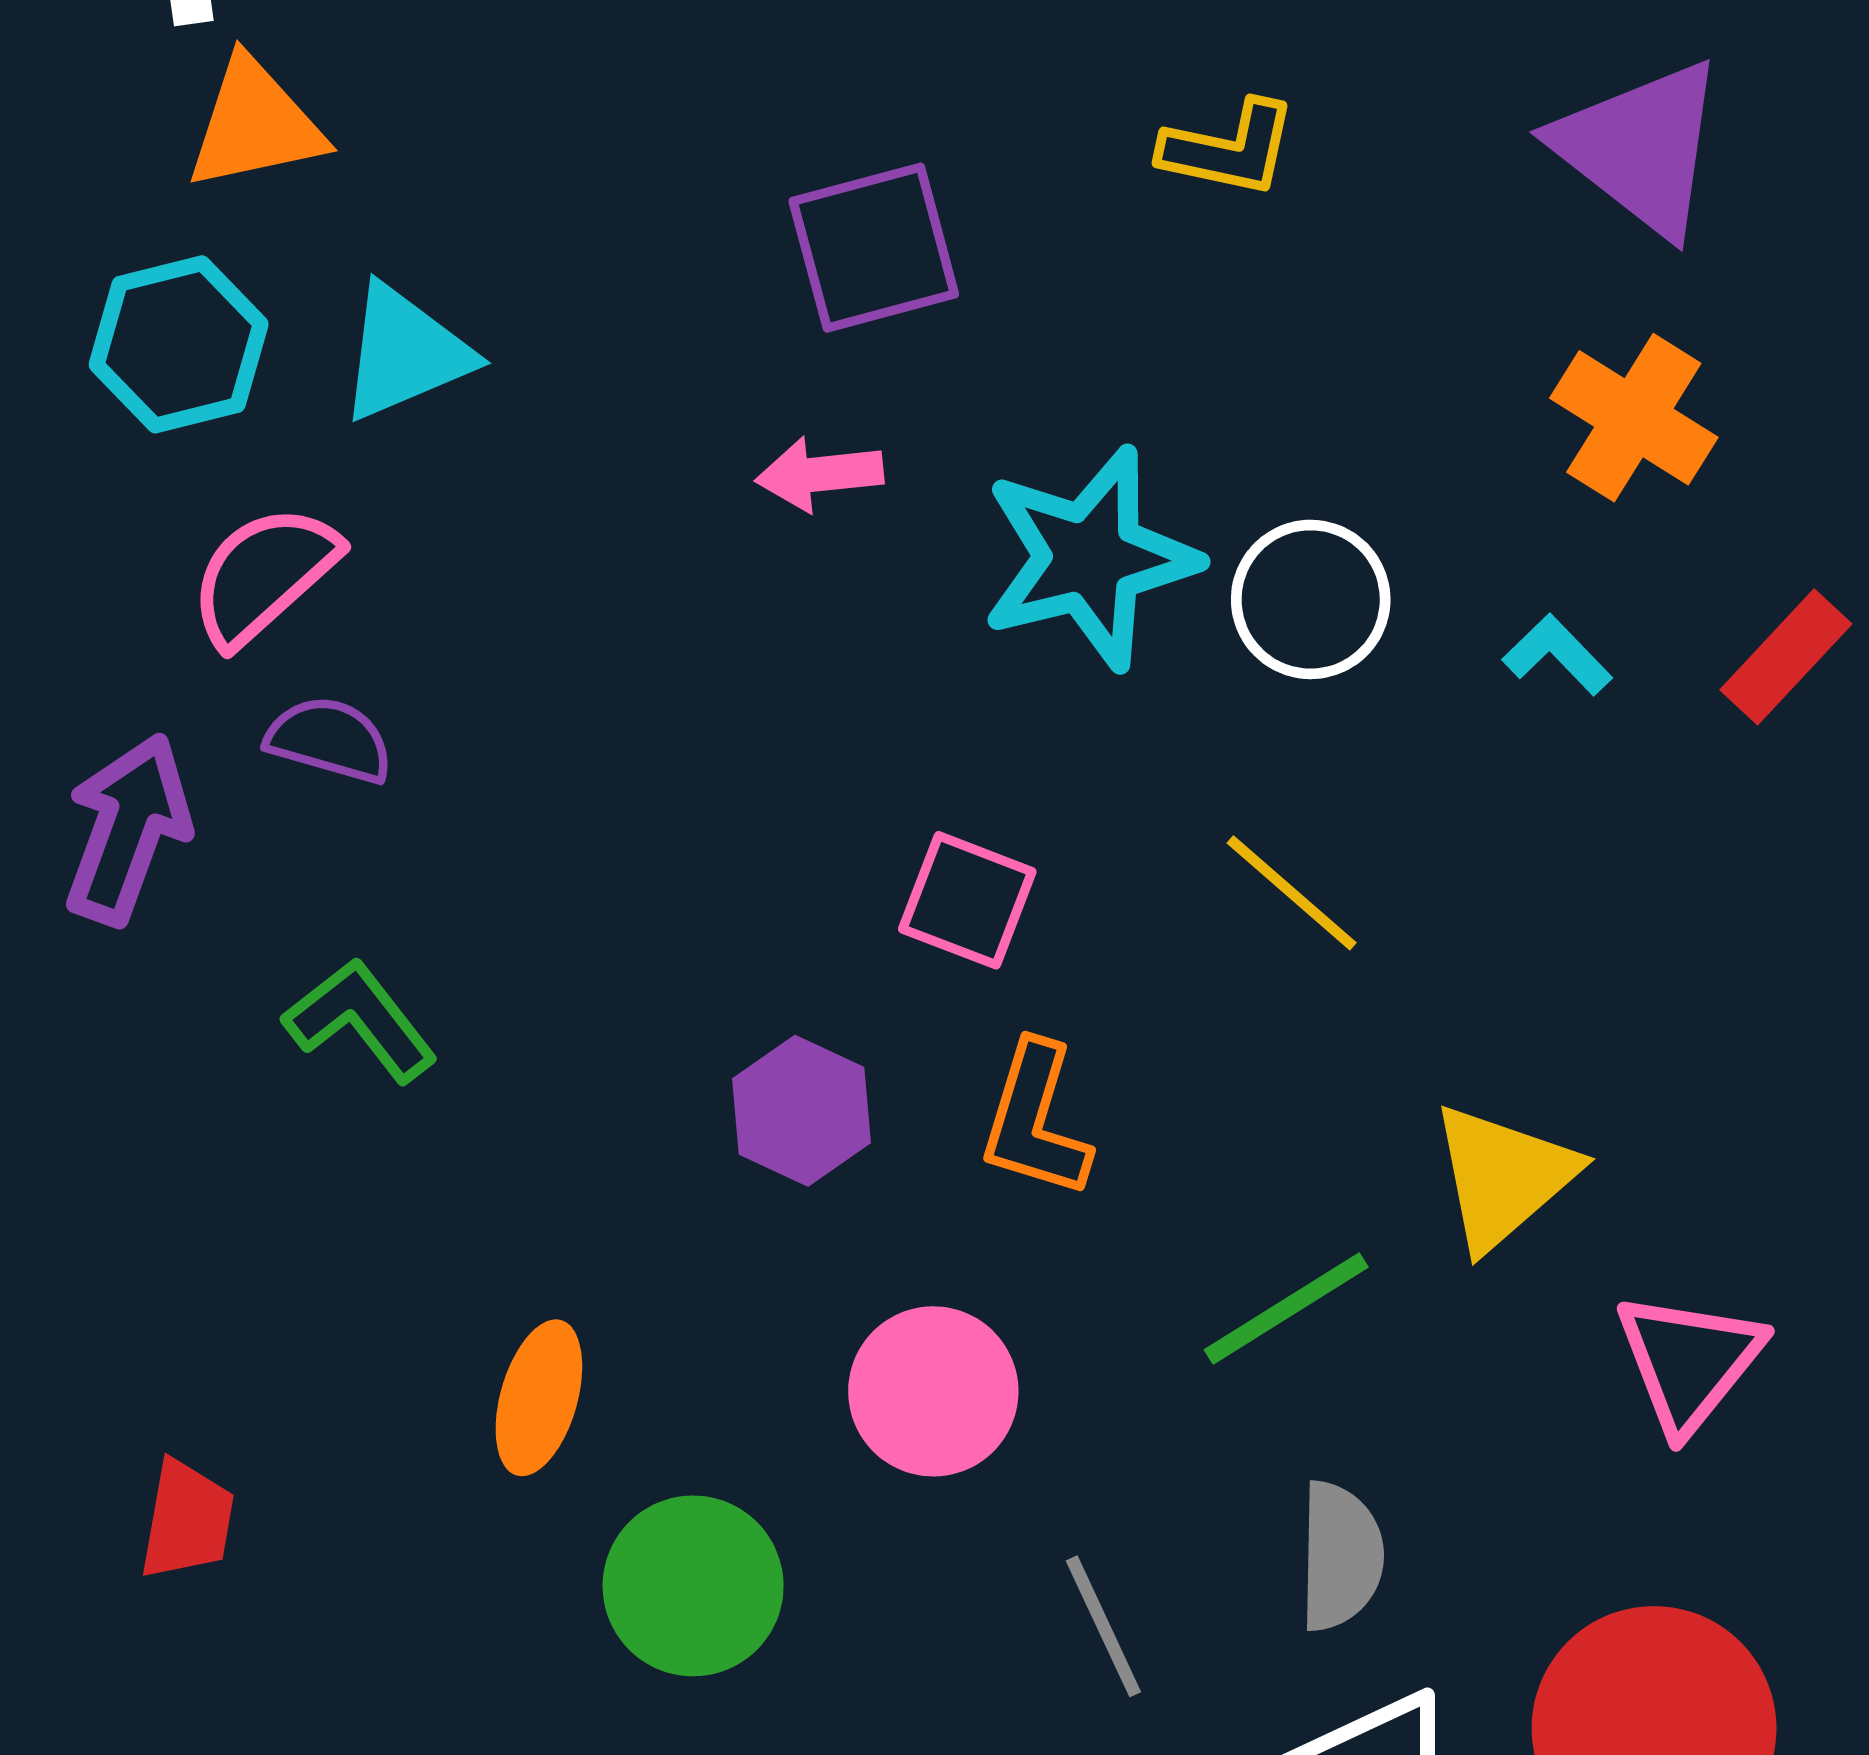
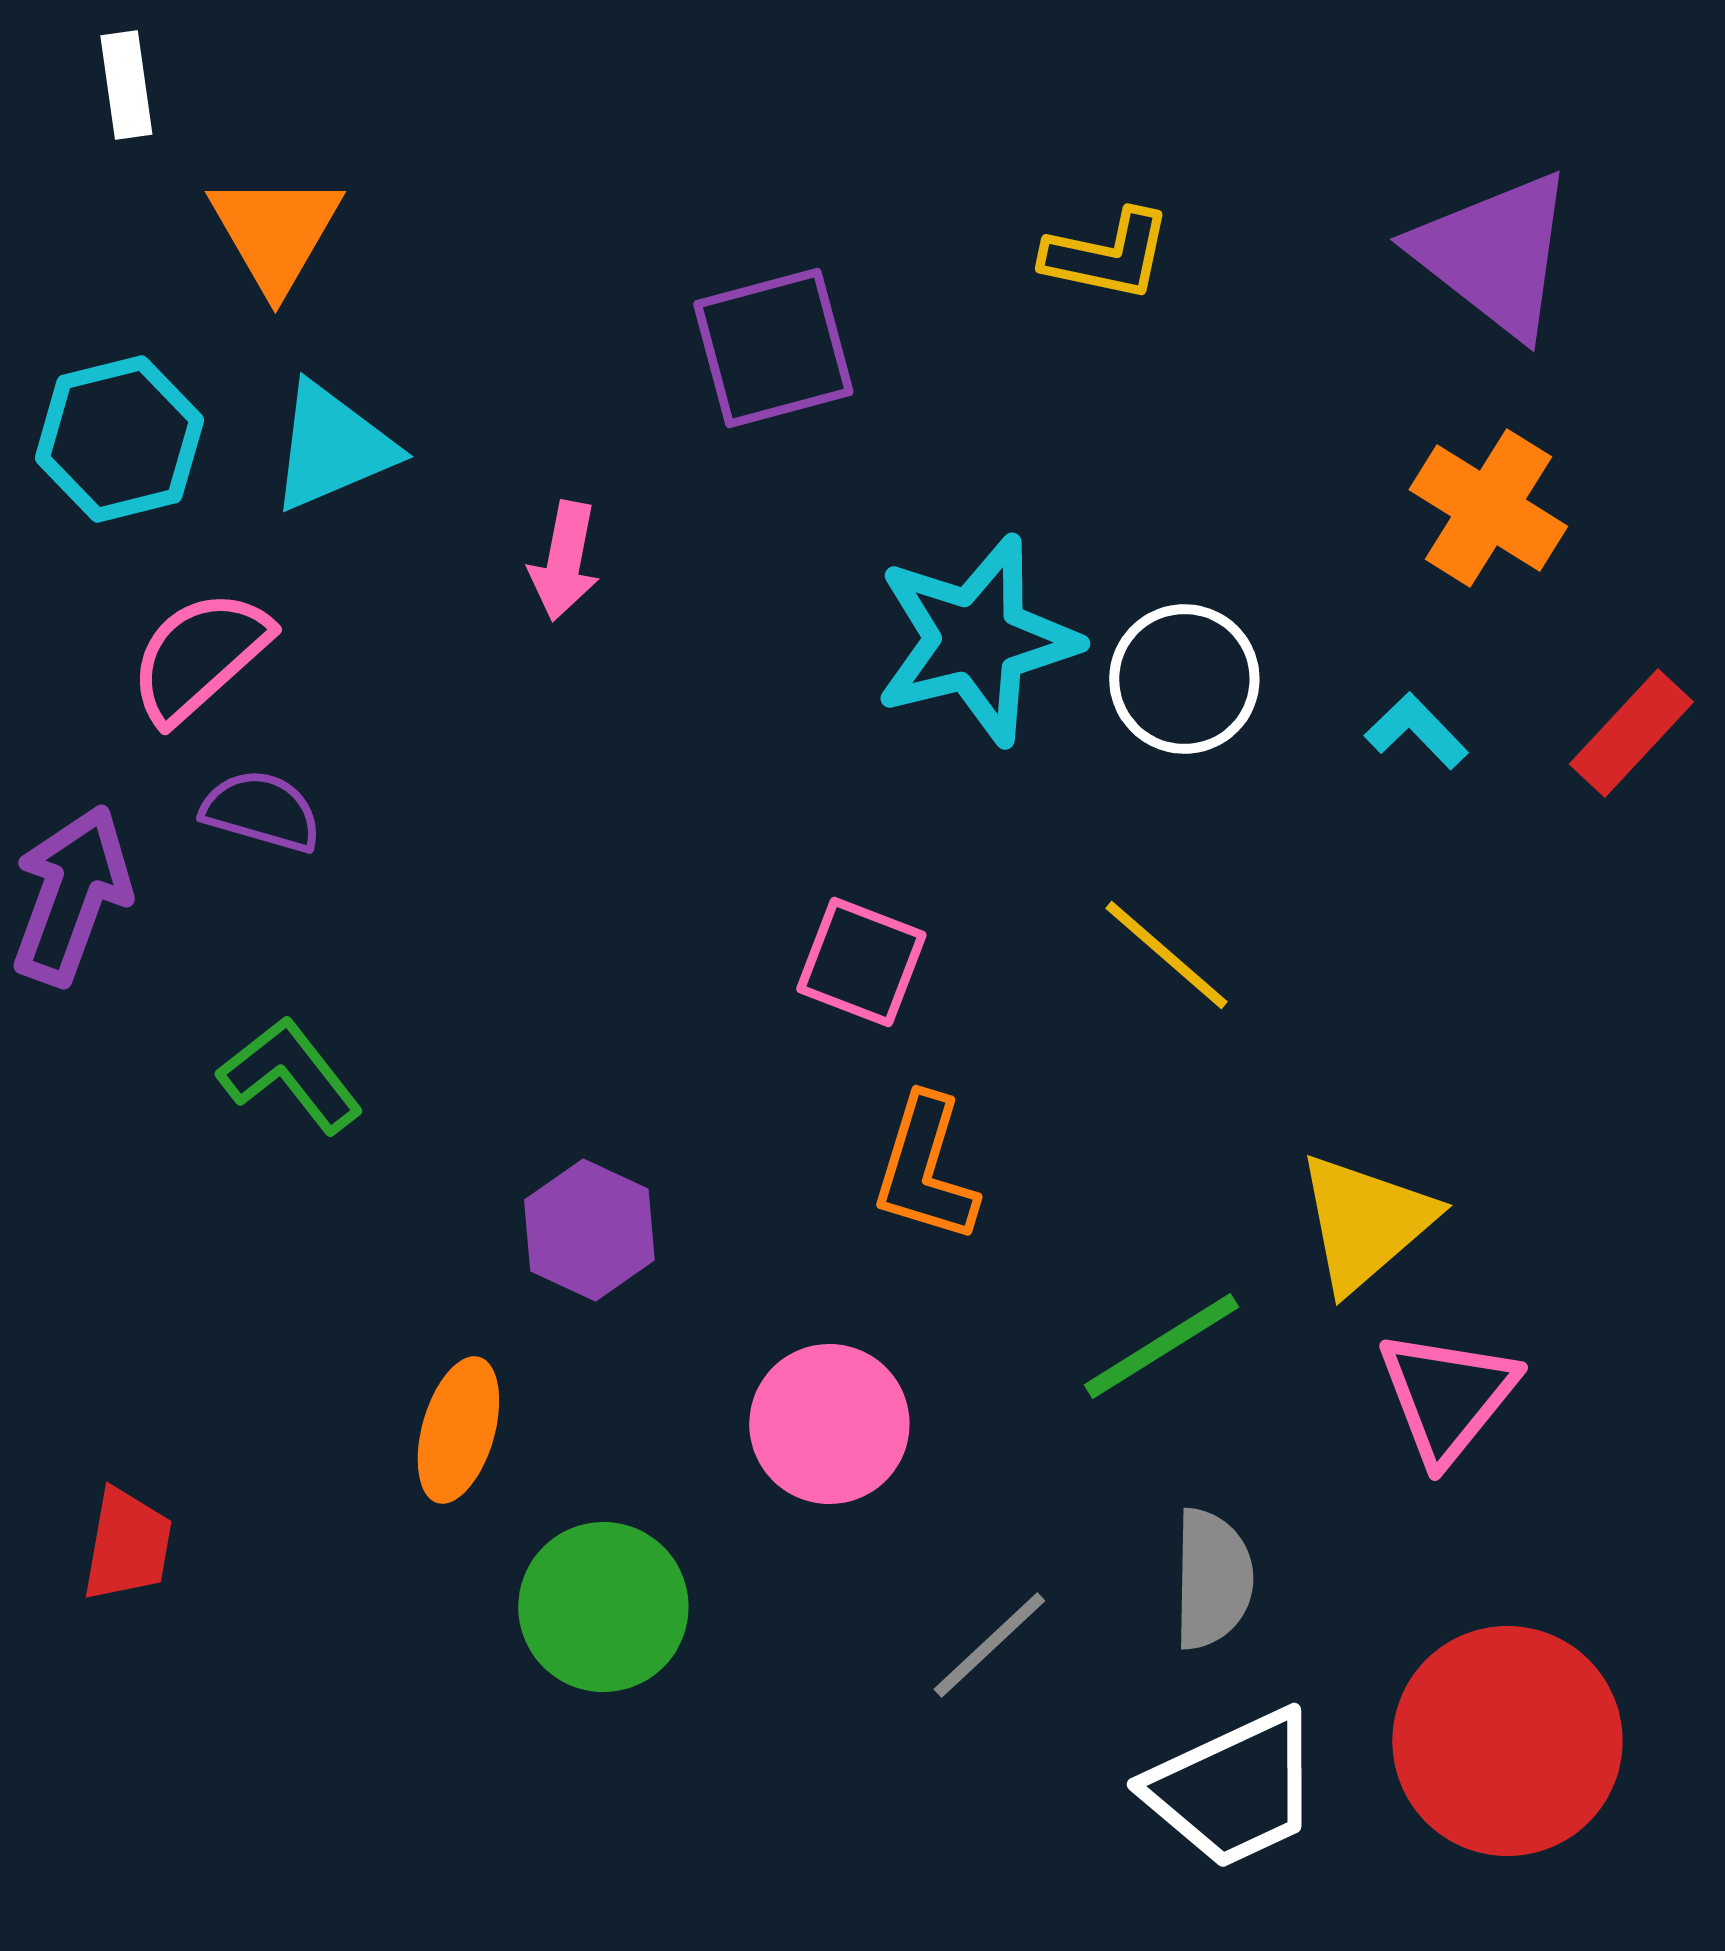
orange triangle: (255, 124) -> (275, 232), moved, turned -48
pink arrow: (820, 474) -> (564, 561), moved, turned -73
purple hexagon: (801, 1111) -> (589, 1230), moved
pink triangle: (1689, 1362) -> (1447, 1396), moved
gray line: (1103, 1626) -> (989, 1645), turned 72

